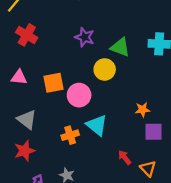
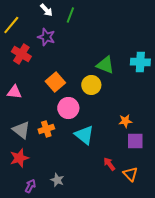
purple star: (85, 37) -> (46, 37), moved
orange square: (53, 83) -> (55, 82), moved, turned -30
orange cross: (70, 135) -> (46, 129), moved

